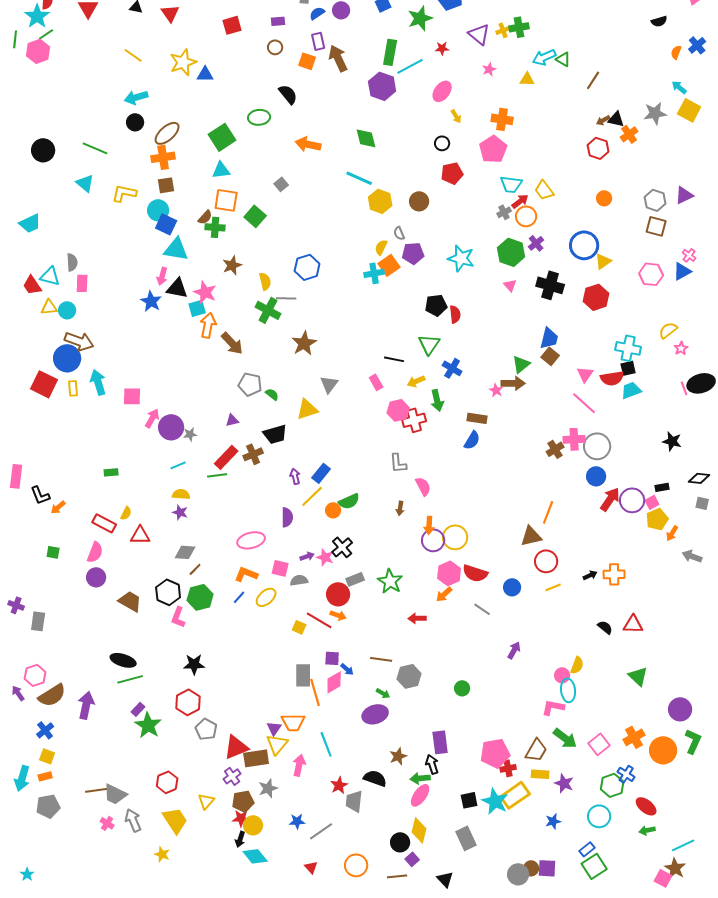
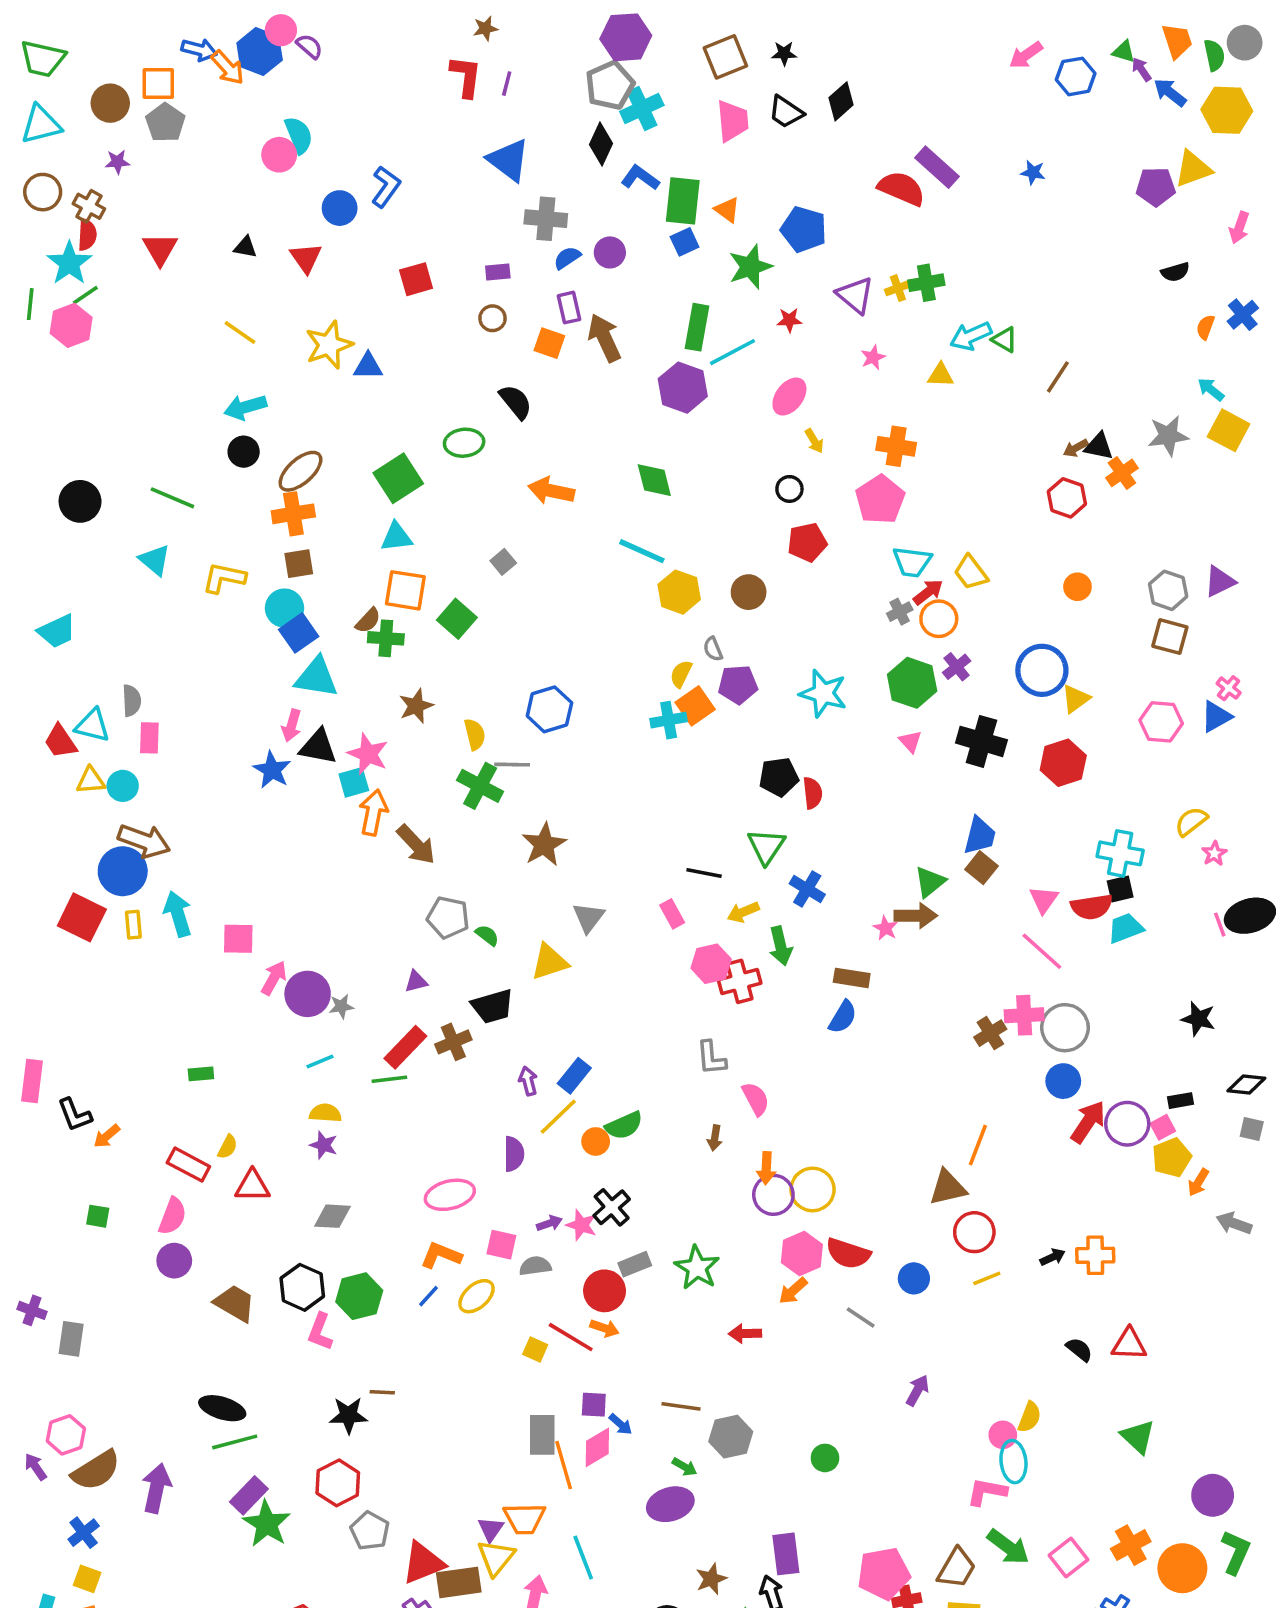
blue square: (166, 224) -> (299, 633), turned 30
brown line: (195, 569) -> (382, 1392), moved, turned 48
purple rectangle: (138, 709) -> (249, 1495), size x1.5

